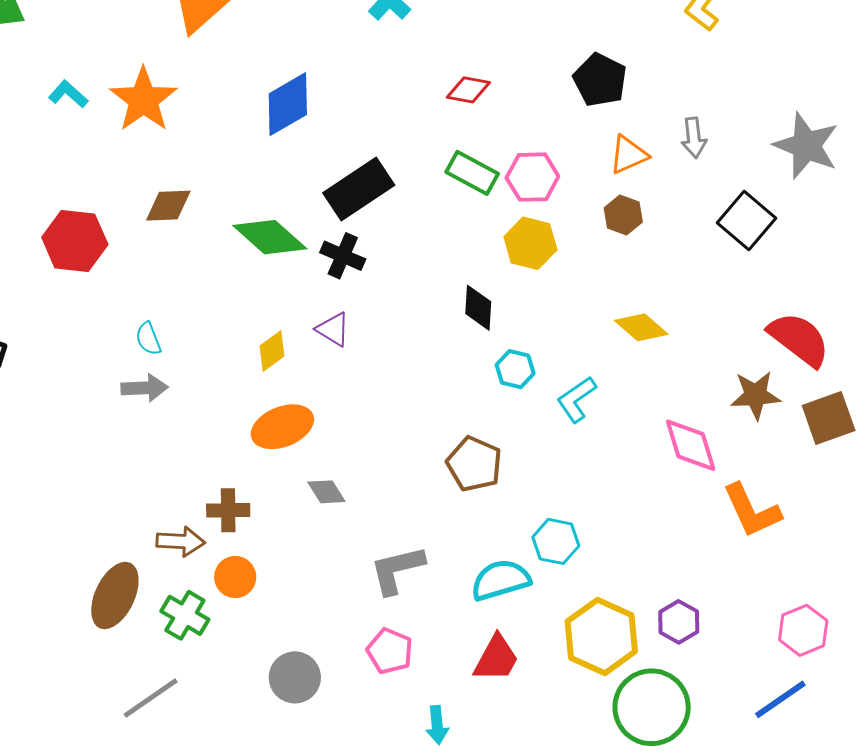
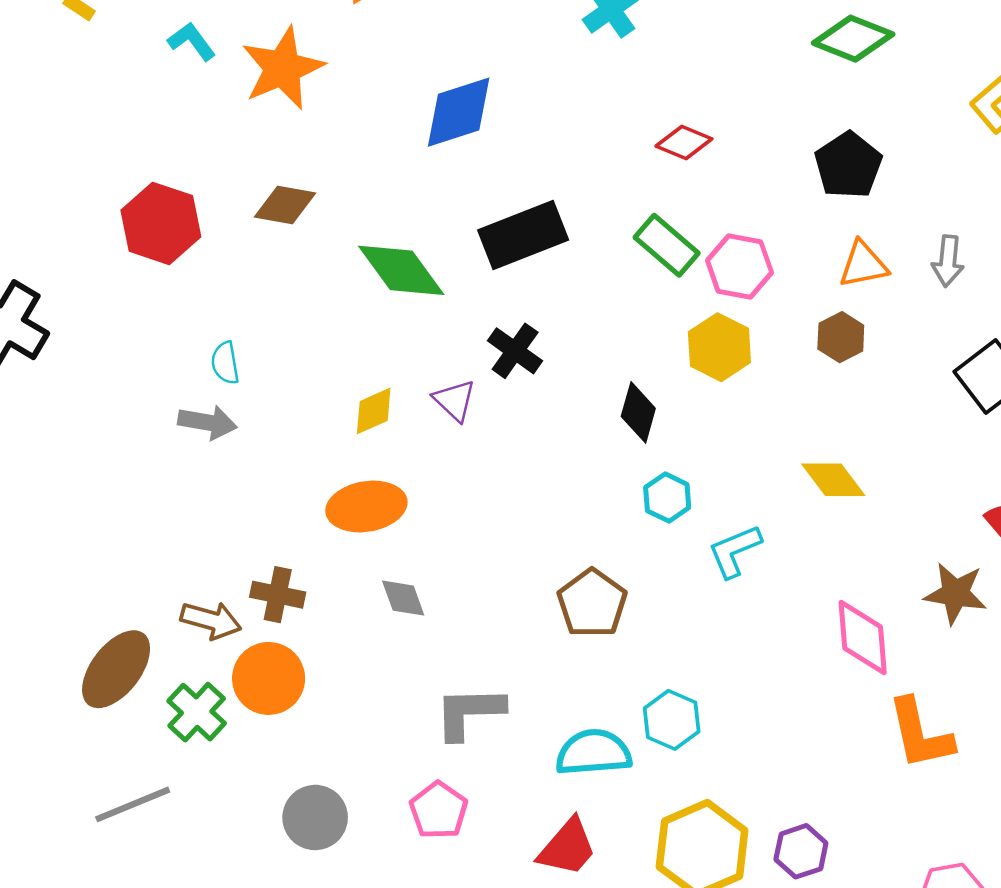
black cross: (343, 256) -> (515, 351), moved
orange circle: (235, 577) -> (269, 678), size x1.4

